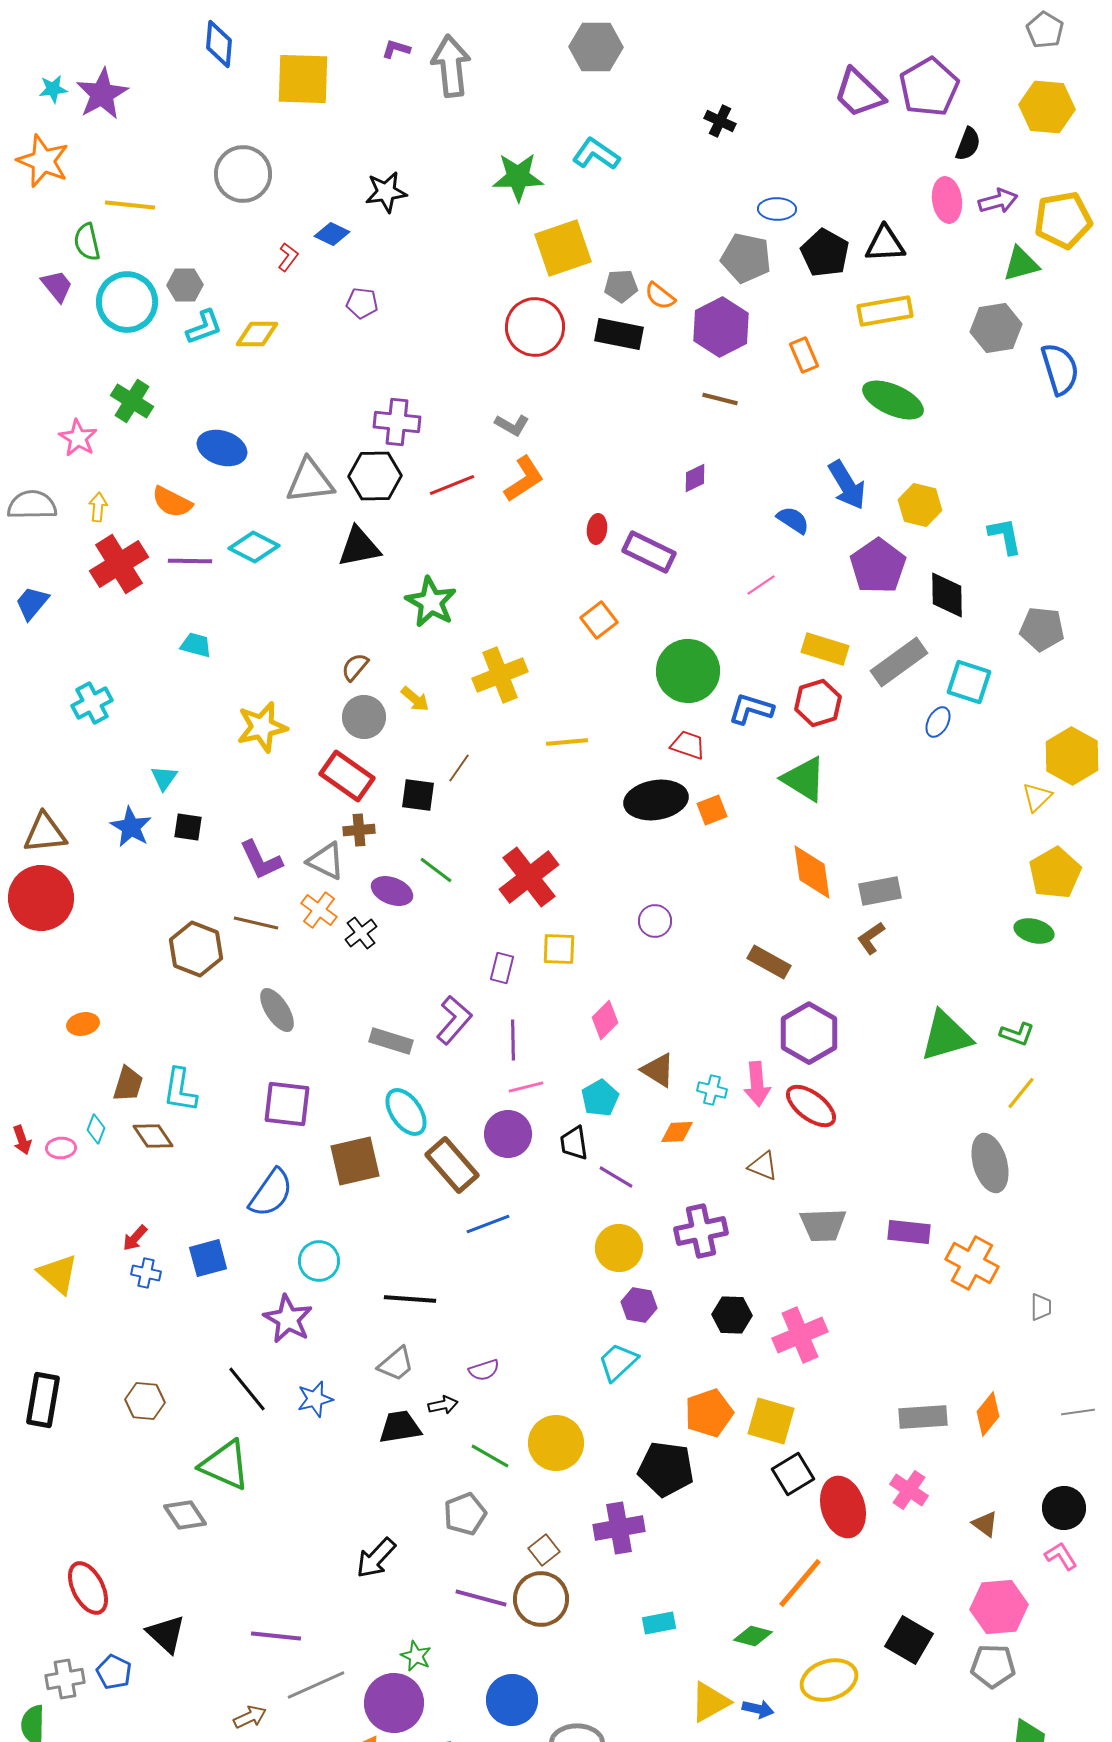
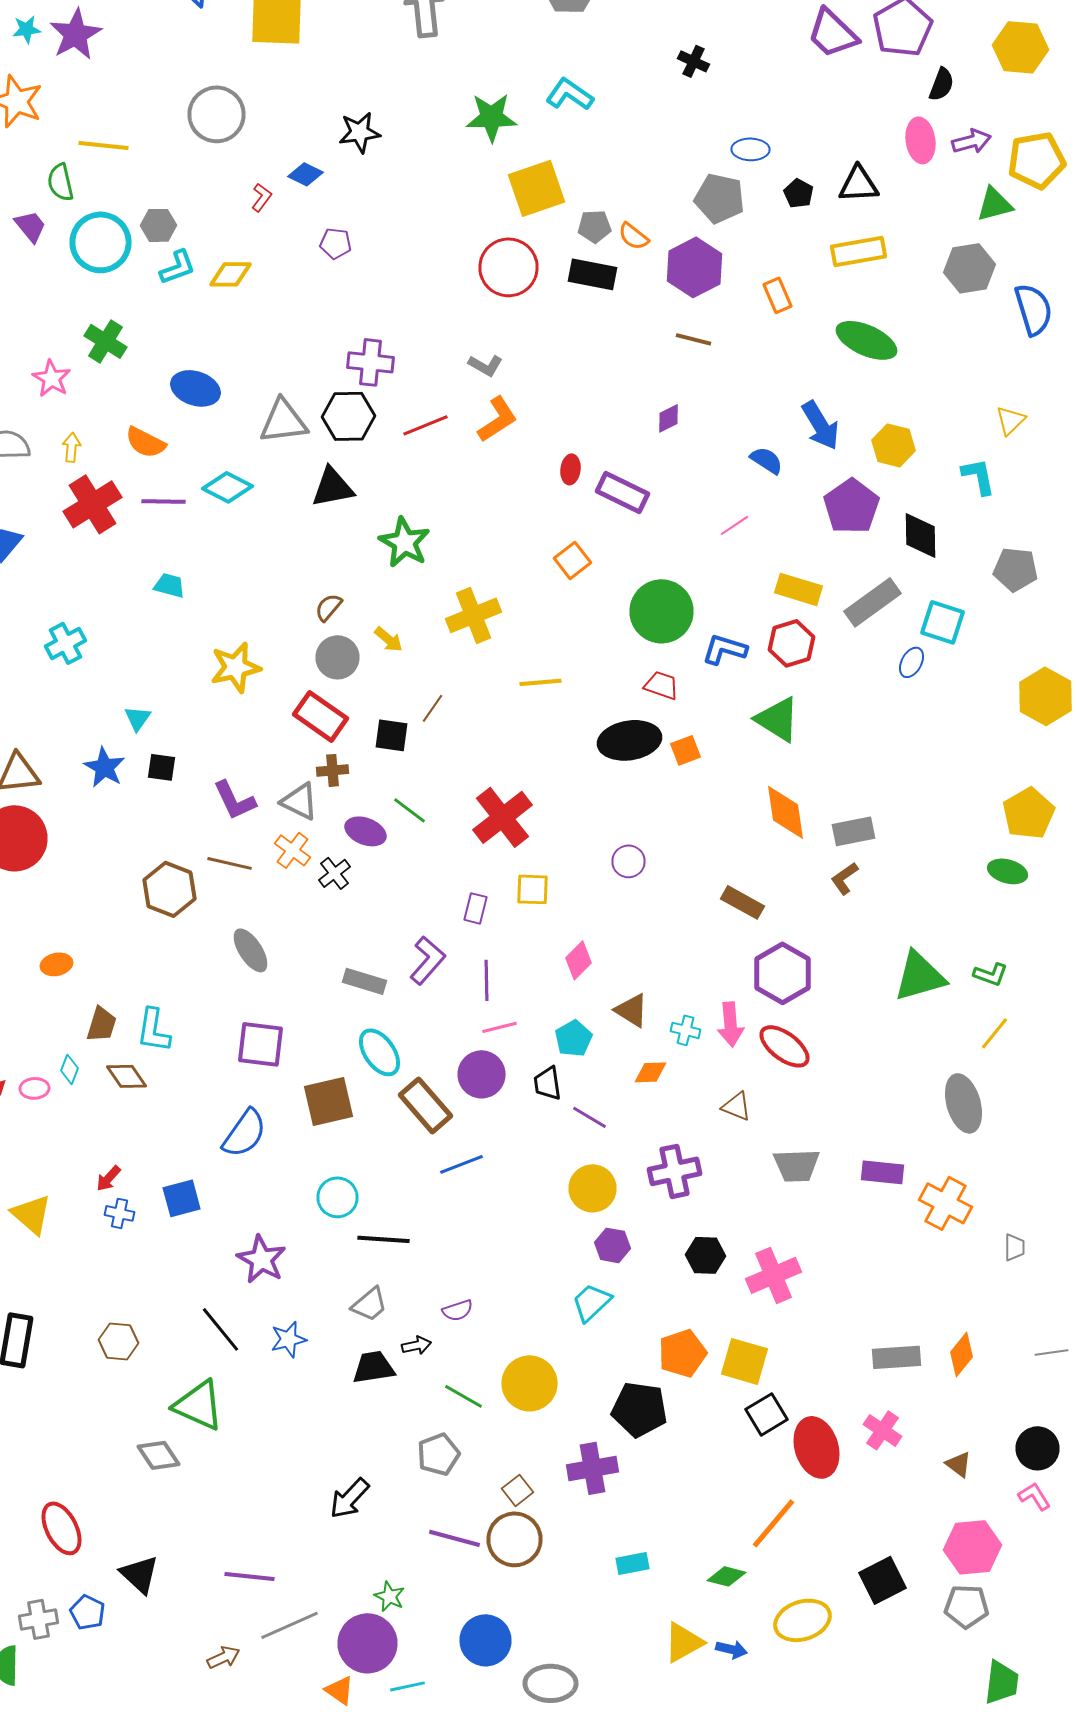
black pentagon: (825, 253) -> (798, 193), size x0.6
yellow triangle: (1037, 797) -> (1010, 420), moved
cyan circle: (319, 1261) -> (338, 1197), moved
black square: (909, 1640) -> (882, 1580), turned 33

